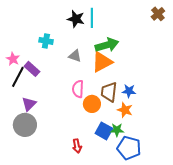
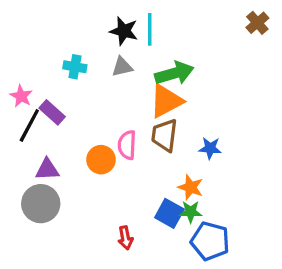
gray triangle: (75, 56) -> (122, 67), moved, turned -32
brown trapezoid: (109, 92) -> (165, 135), moved
purple triangle: (29, 104) -> (47, 169), turned 42
orange circle: (92, 104) -> (101, 160), moved
orange star: (125, 110) -> (191, 187), moved

